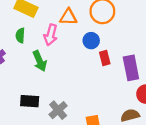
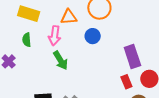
red rectangle: (105, 58) -> (126, 82), moved
green arrow: (40, 61) -> (61, 60), moved

